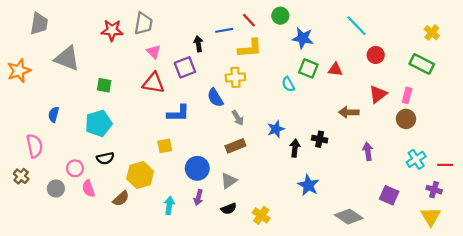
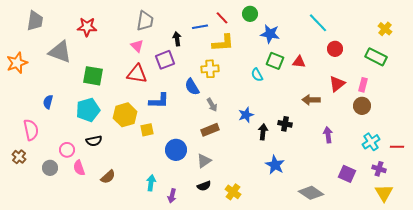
gray trapezoid: (143, 24) -> (145, 21), moved
red star: (112, 30) -> (87, 27), moved
green square: (104, 85) -> (93, 76), size x1.5
yellow hexagon: (140, 175) -> (125, 115), moved
purple cross: (434, 190) -> (379, 169), moved
purple arrow: (198, 197) -> (172, 196), moved

